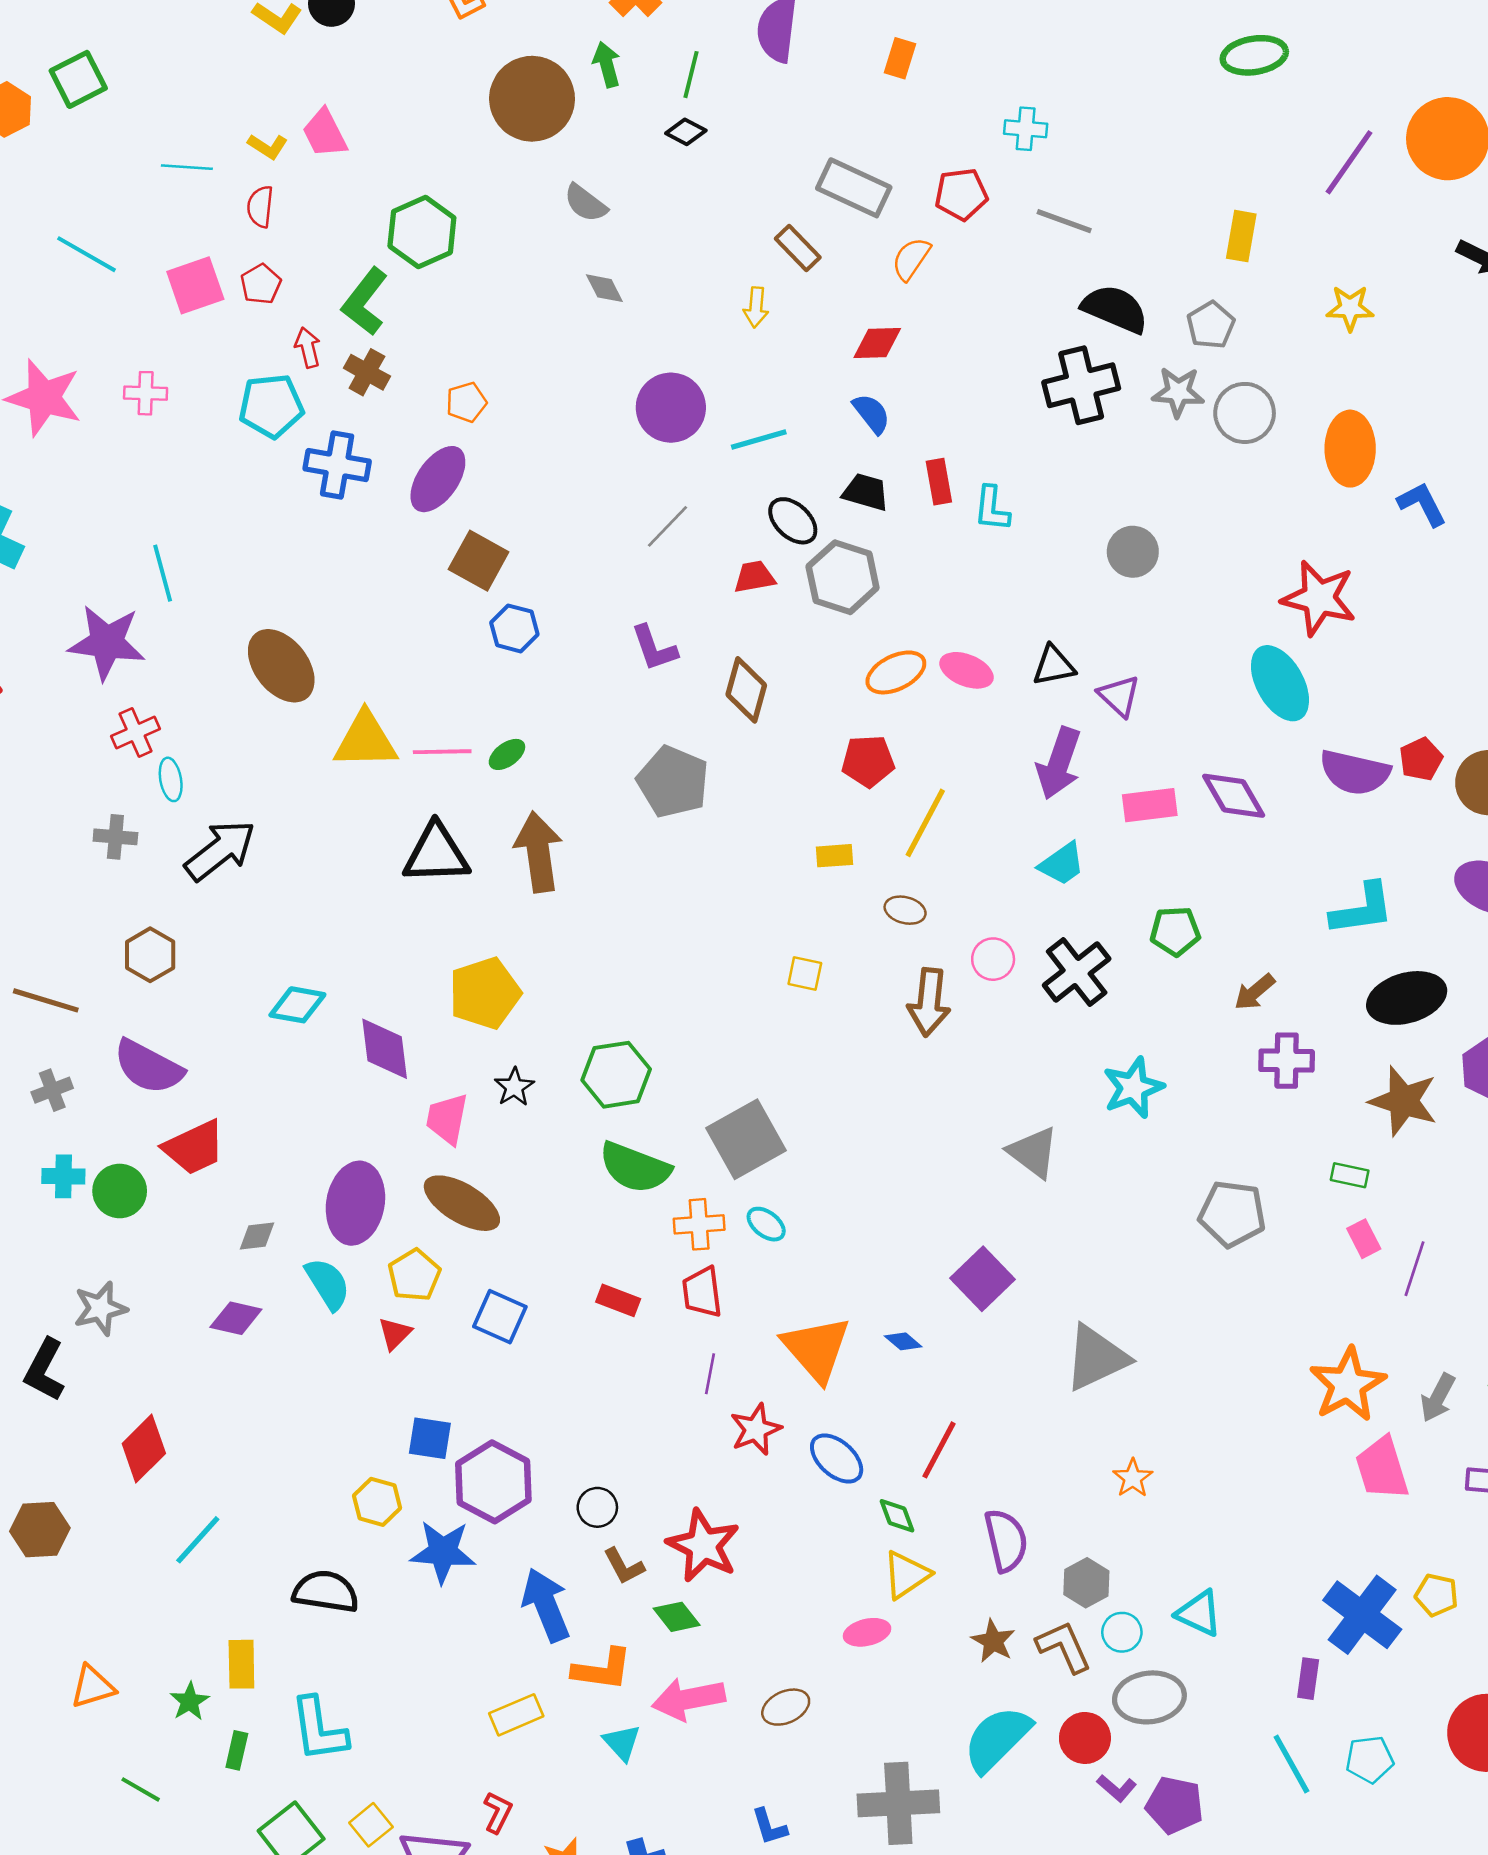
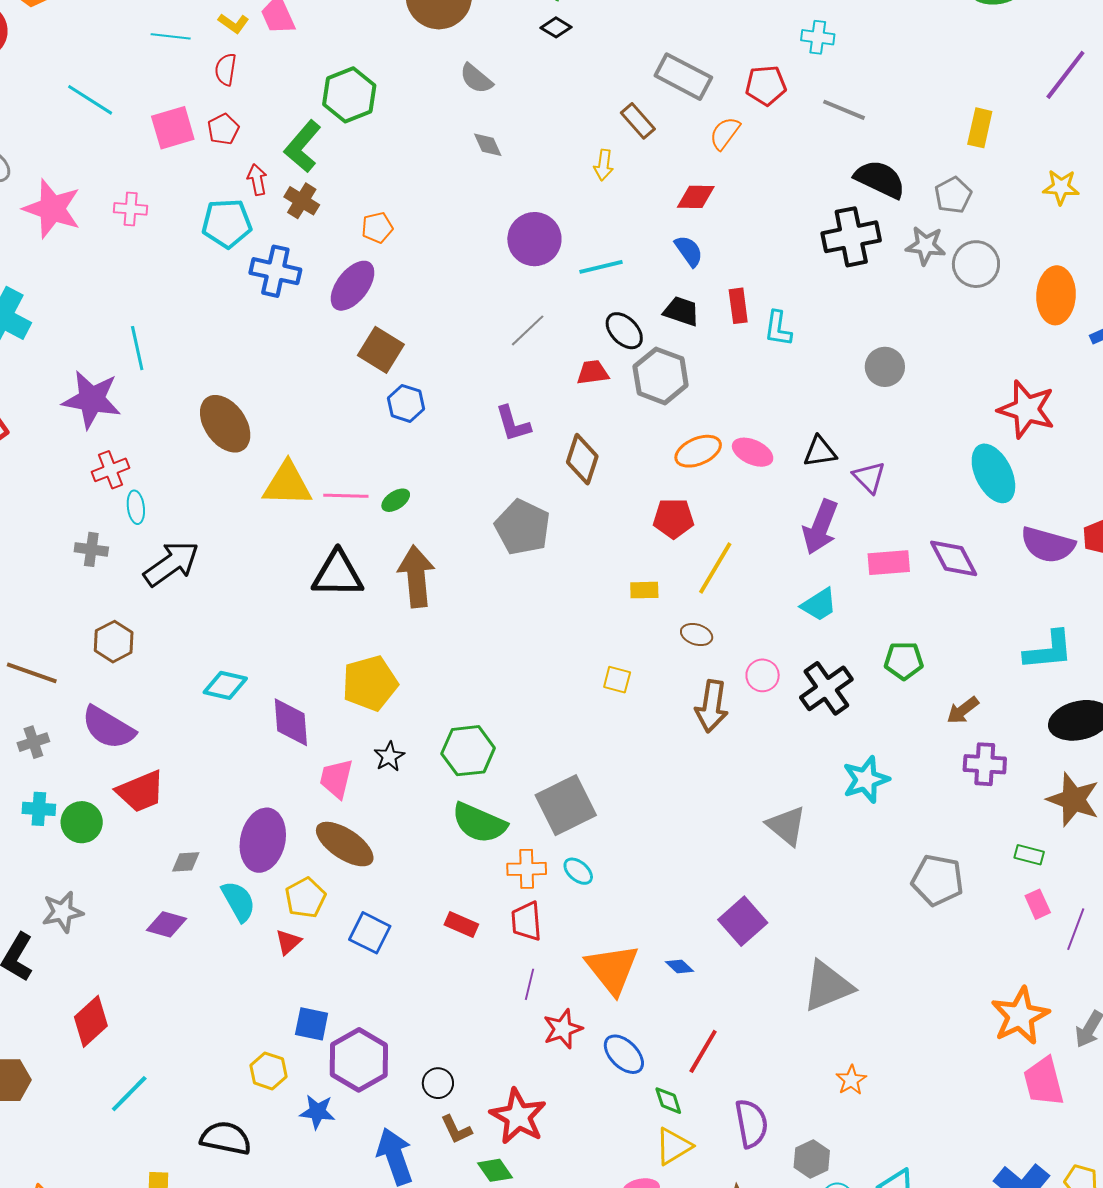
blue star: (443, 1552) -> (317, 1112), size x0.7

